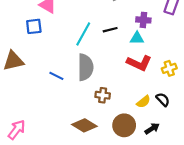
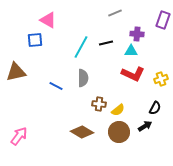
gray semicircle: (85, 67) -> (83, 78), size x0.7
black semicircle: (163, 100) -> (155, 108), turned 72
yellow semicircle: (143, 102) -> (118, 110), moved
black arrow: (152, 129) -> (145, 126), moved

